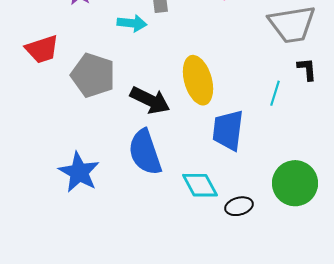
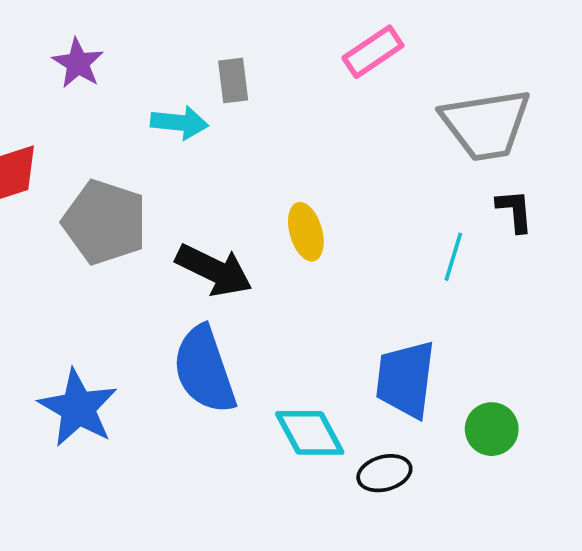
yellow ellipse: (198, 80) -> (306, 232), size x0.6
blue trapezoid: (228, 130) -> (405, 379), moved
green circle: (295, 183) -> (492, 429), size x0.6

